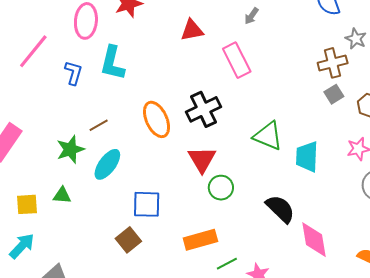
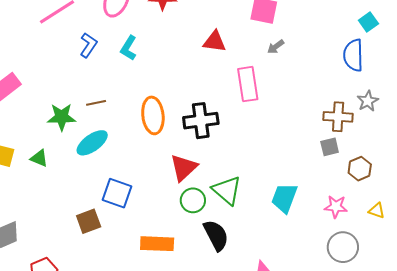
cyan L-shape: (112, 63) -> (129, 48), size x0.7
green triangle: (268, 136) -> (227, 190), moved
black semicircle: (280, 209) -> (216, 235), moved

